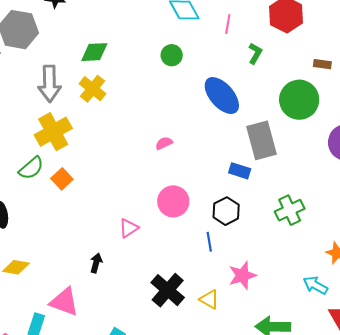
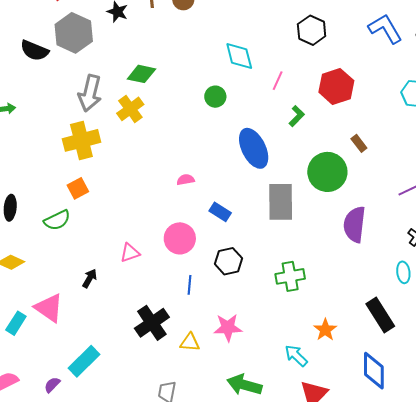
brown rectangle: (322, 64) -> (359, 143), turned 30
green semicircle: (31, 168) -> (57, 220), moved
blue rectangle: (240, 171) -> (220, 212), moved
blue line: (209, 242) -> (190, 285), moved
yellow triangle: (209, 299) -> (190, 342), turned -40

